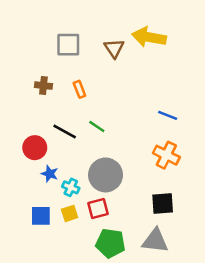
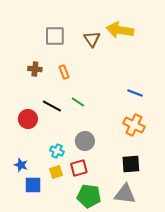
blue star: (50, 174) -> (21, 165), moved
gray circle: (106, 175) -> (85, 141), size x0.7
blue square: (41, 216) -> (33, 185), moved

